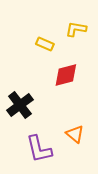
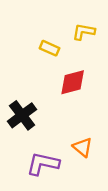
purple L-shape: (39, 149) -> (43, 164), turned 116

